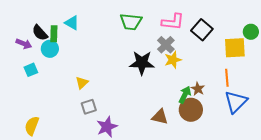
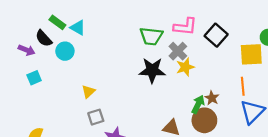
green trapezoid: (131, 22) -> (151, 36), moved
green rectangle: (54, 34) -> (57, 22), moved, turned -56
cyan circle: (50, 49) -> (65, 51), moved

